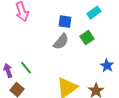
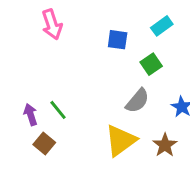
gray semicircle: (61, 42) -> (137, 101), moved

